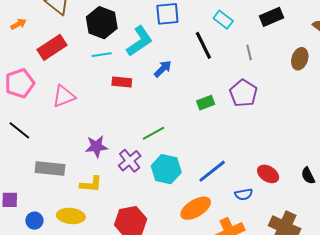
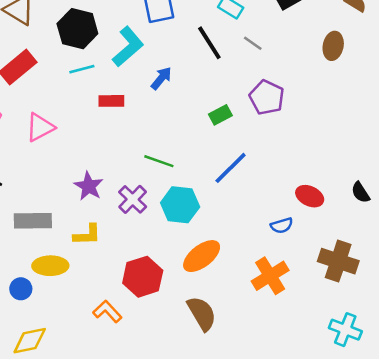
gray line: (249, 52) -> (253, 43), moved, turned -35
green line: (154, 133) -> (159, 161), turned 55
purple star: (96, 147) -> (89, 186), turned -30
blue line: (212, 171) -> (231, 168), moved
orange ellipse: (196, 208) -> (202, 256), moved
yellow ellipse: (71, 216) -> (50, 266), moved

